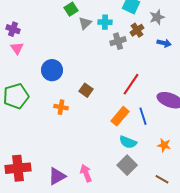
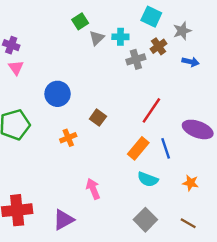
orange cross: (61, 107) -> (68, 138), turned -32
gray square: (127, 165) -> (145, 220), moved
pink arrow: (86, 173) -> (93, 189), moved

